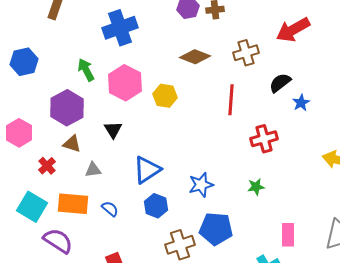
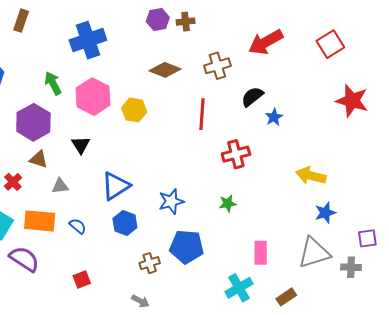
brown cross: (180, 245) -> (150, 263), size x0.7

